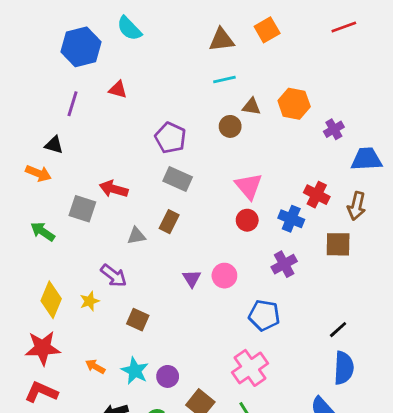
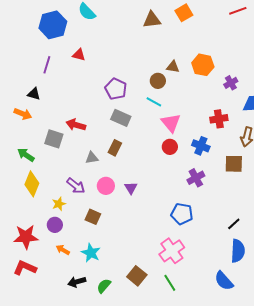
cyan line: (224, 80) -> (154, 102), moved, turned 42
red cross: (317, 195) -> (219, 119), moved, turned -36
pink circle: (224, 276) -> (106, 186), moved
yellow diamond: (51, 300) -> (32, 184), moved
purple circle: (168, 376) -> (55, 225), moved

